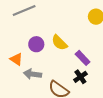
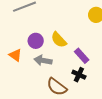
gray arrow: (33, 74) -> (43, 61), moved
black cross: (80, 77) -> (79, 75), turned -32

